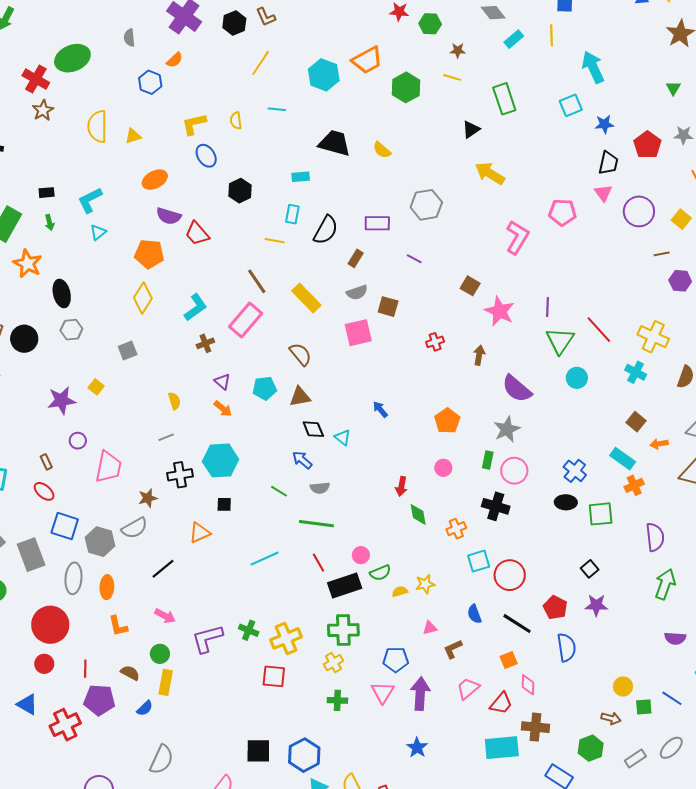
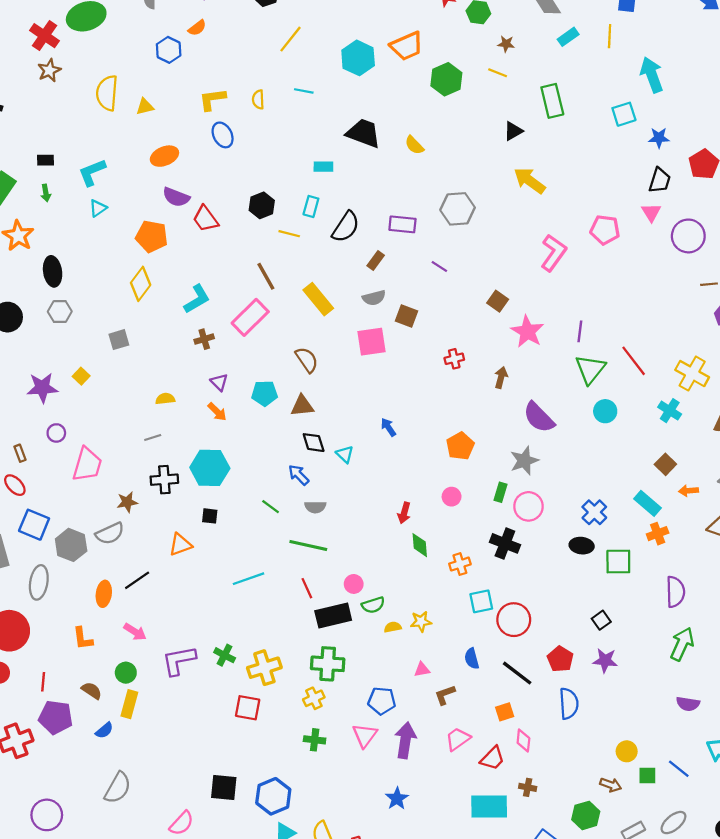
black hexagon: (240, 191) -> (262, 205), moved
yellow semicircle: (174, 401) -> (165, 399), turned -84
orange ellipse: (107, 587) -> (104, 594), moved
brown cross: (535, 727) -> (528, 787), size x0.6

